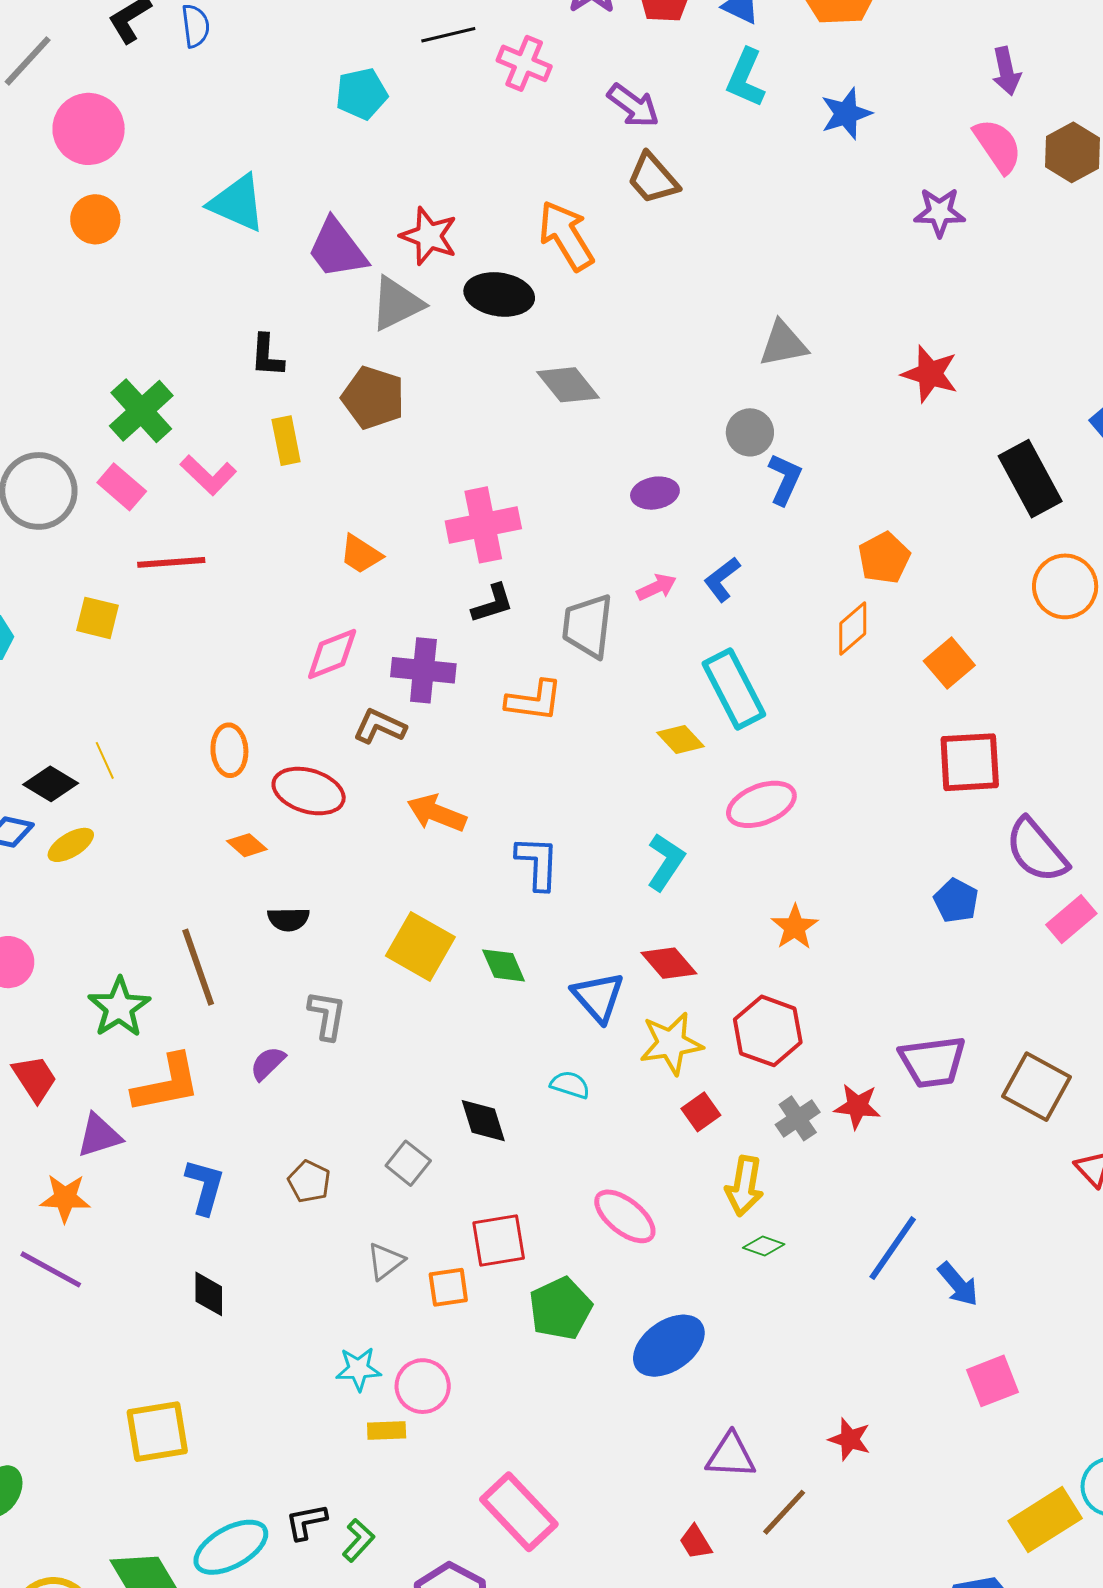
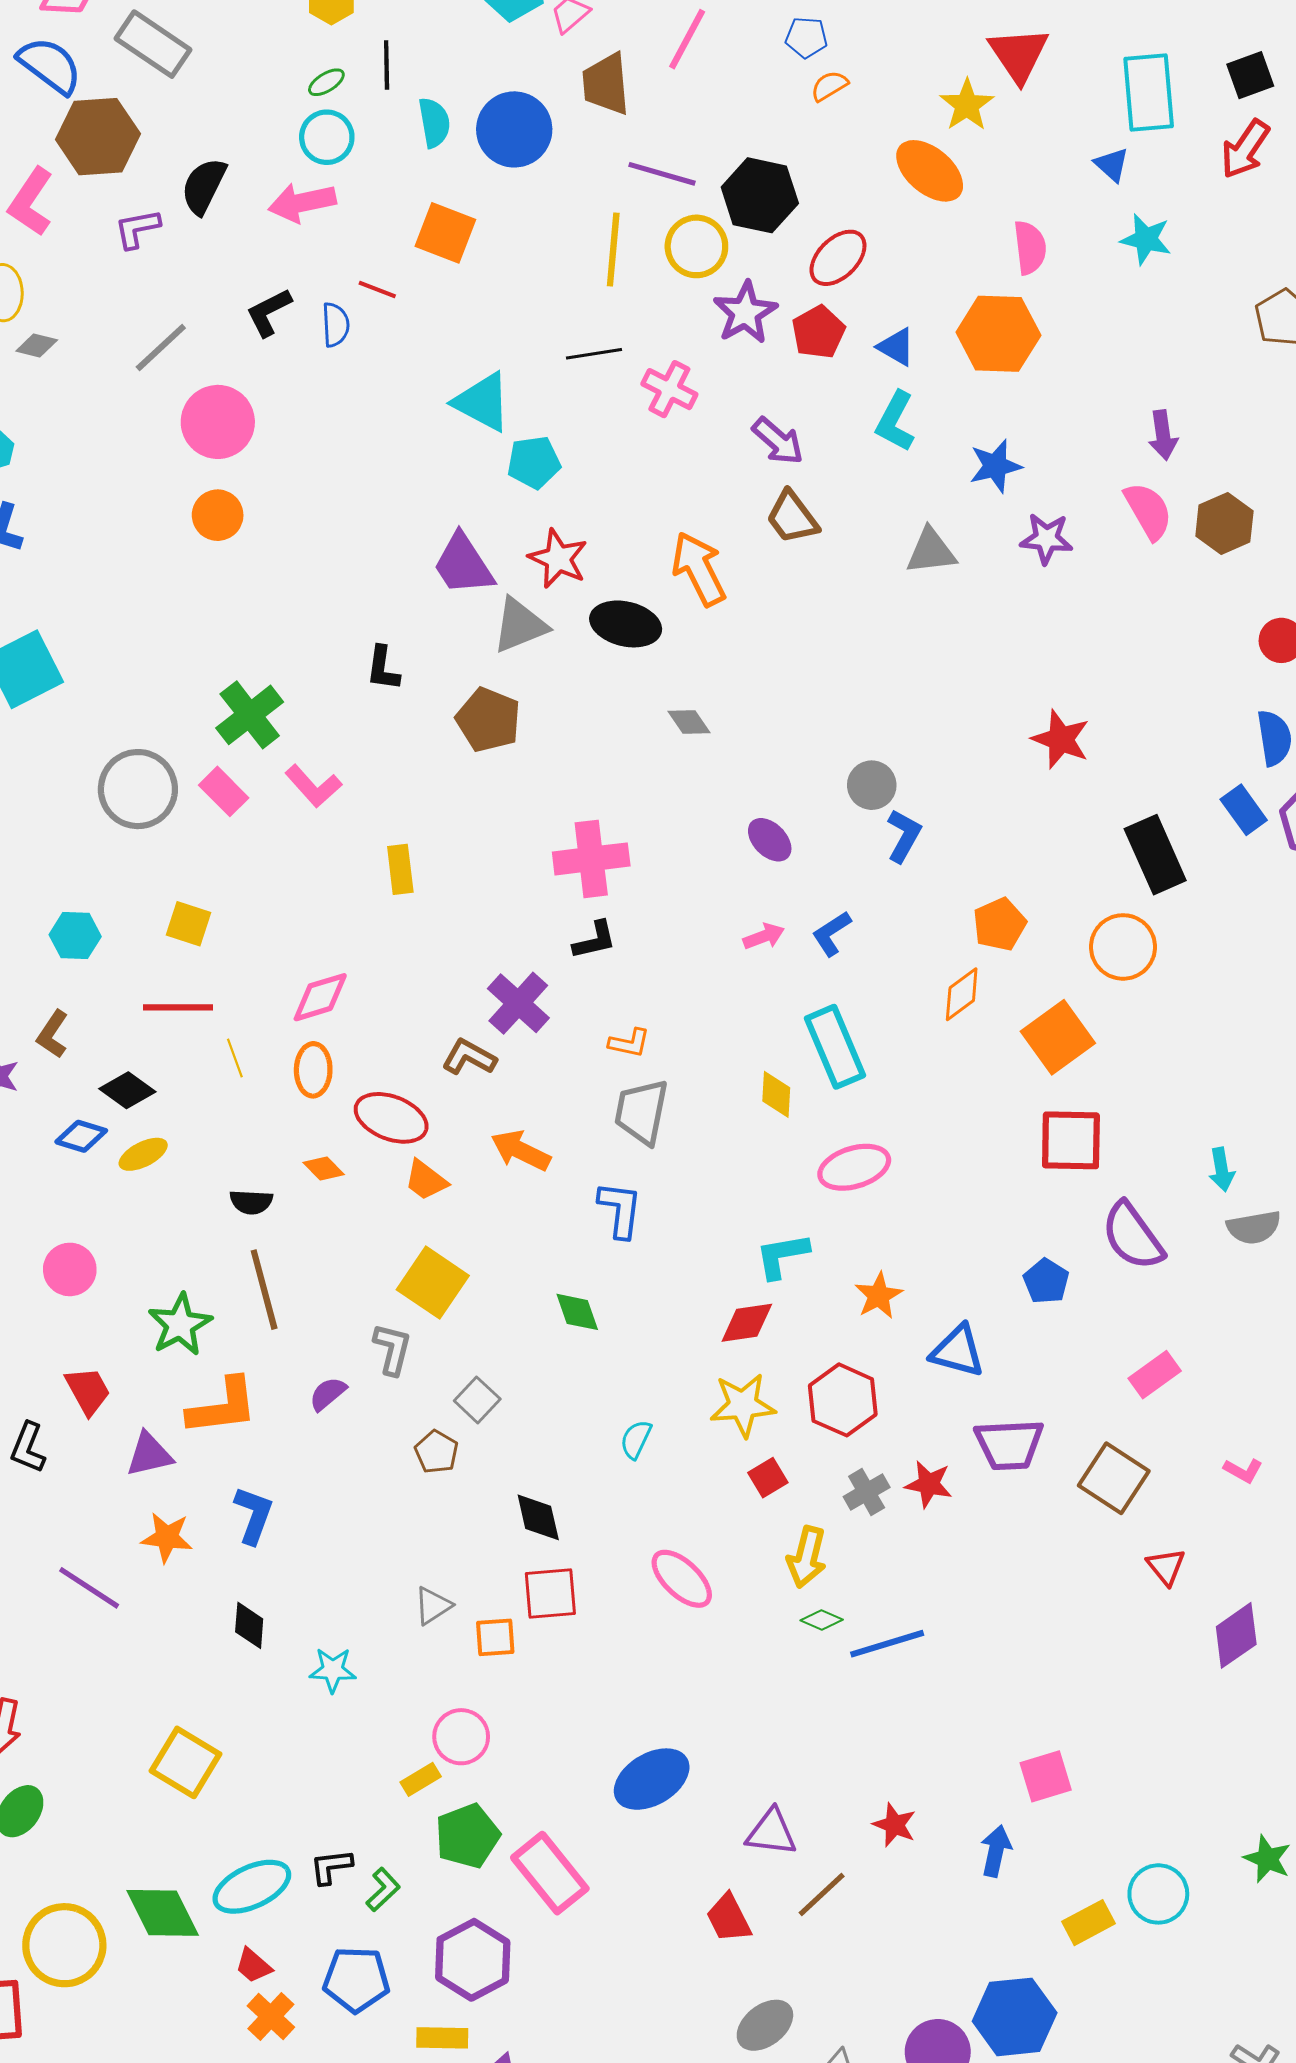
cyan pentagon: (361, 94) -> (534, 462), moved
cyan triangle: (237, 203) -> (482, 402), moved
purple star: (940, 212) -> (1046, 539), moved
gray triangle: (783, 344) -> (931, 551), moved
gray diamond: (568, 385) -> (689, 722), size x0.7
yellow rectangle: (286, 441) -> (400, 869), moved
purple ellipse: (655, 493) -> (770, 840), turned 51
orange trapezoid: (361, 554) -> (426, 1180), moved
red line: (171, 562) -> (178, 1007), moved
orange circle: (1065, 586) -> (1123, 947), moved
gray trapezoid: (588, 626) -> (642, 1112), moved
pink diamond: (332, 654) -> (320, 997), moved
orange square: (949, 663) -> (1058, 1037), size x1.4
purple cross: (423, 670) -> (518, 1003), turned 32
orange L-shape: (534, 701) -> (629, 1043), size x0.7
yellow diamond: (680, 739) -> (776, 1094), turned 42
yellow line: (105, 760) -> (235, 1058), moved
cyan L-shape: (666, 862) -> (782, 1256), moved, turned -138
black semicircle: (289, 919) -> (251, 1202), moved
pink rectangle: (1071, 919) -> (1155, 1375), moved
yellow square: (420, 946) -> (433, 1283), moved
red diamond: (669, 963) -> (747, 1323), turned -62
blue triangle: (598, 997) -> (958, 1351), moved, turned -38
cyan semicircle: (570, 1085) -> (636, 1439), turned -87
black diamond: (483, 1121) -> (538, 1517), moved
gray square: (408, 1163) -> (477, 1400), moved
brown pentagon: (309, 1181) -> (437, 1452), moved
orange star: (65, 1198) -> (167, 1537), moved
blue line: (893, 1248) -> (887, 1644), moved, turned 34
blue arrow: (958, 1284) -> (996, 1851), moved, turned -132
green pentagon: (560, 1308) -> (467, 1836), moved
blue ellipse: (669, 1346) -> (652, 1779), moved
cyan star: (358, 1369) -> (333, 1670), moved
yellow rectangle: (387, 1430) -> (421, 1779), turned -33
yellow square: (157, 1432) -> (185, 1762), turned 36
yellow rectangle: (1045, 1520) -> (1088, 1923), size x0.7
red trapezoid: (696, 1542) -> (729, 1918), size x1.4

